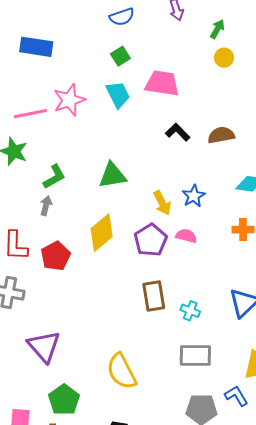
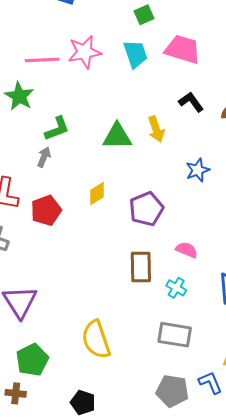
yellow arrow: (162, 203) -> (156, 129), moved
yellow diamond: (102, 233) -> (97, 194), size x0.6
pink semicircle: (186, 236) -> (187, 250), moved

